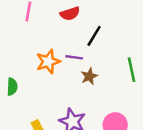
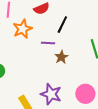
orange star: (48, 62) -> (22, 29), moved

